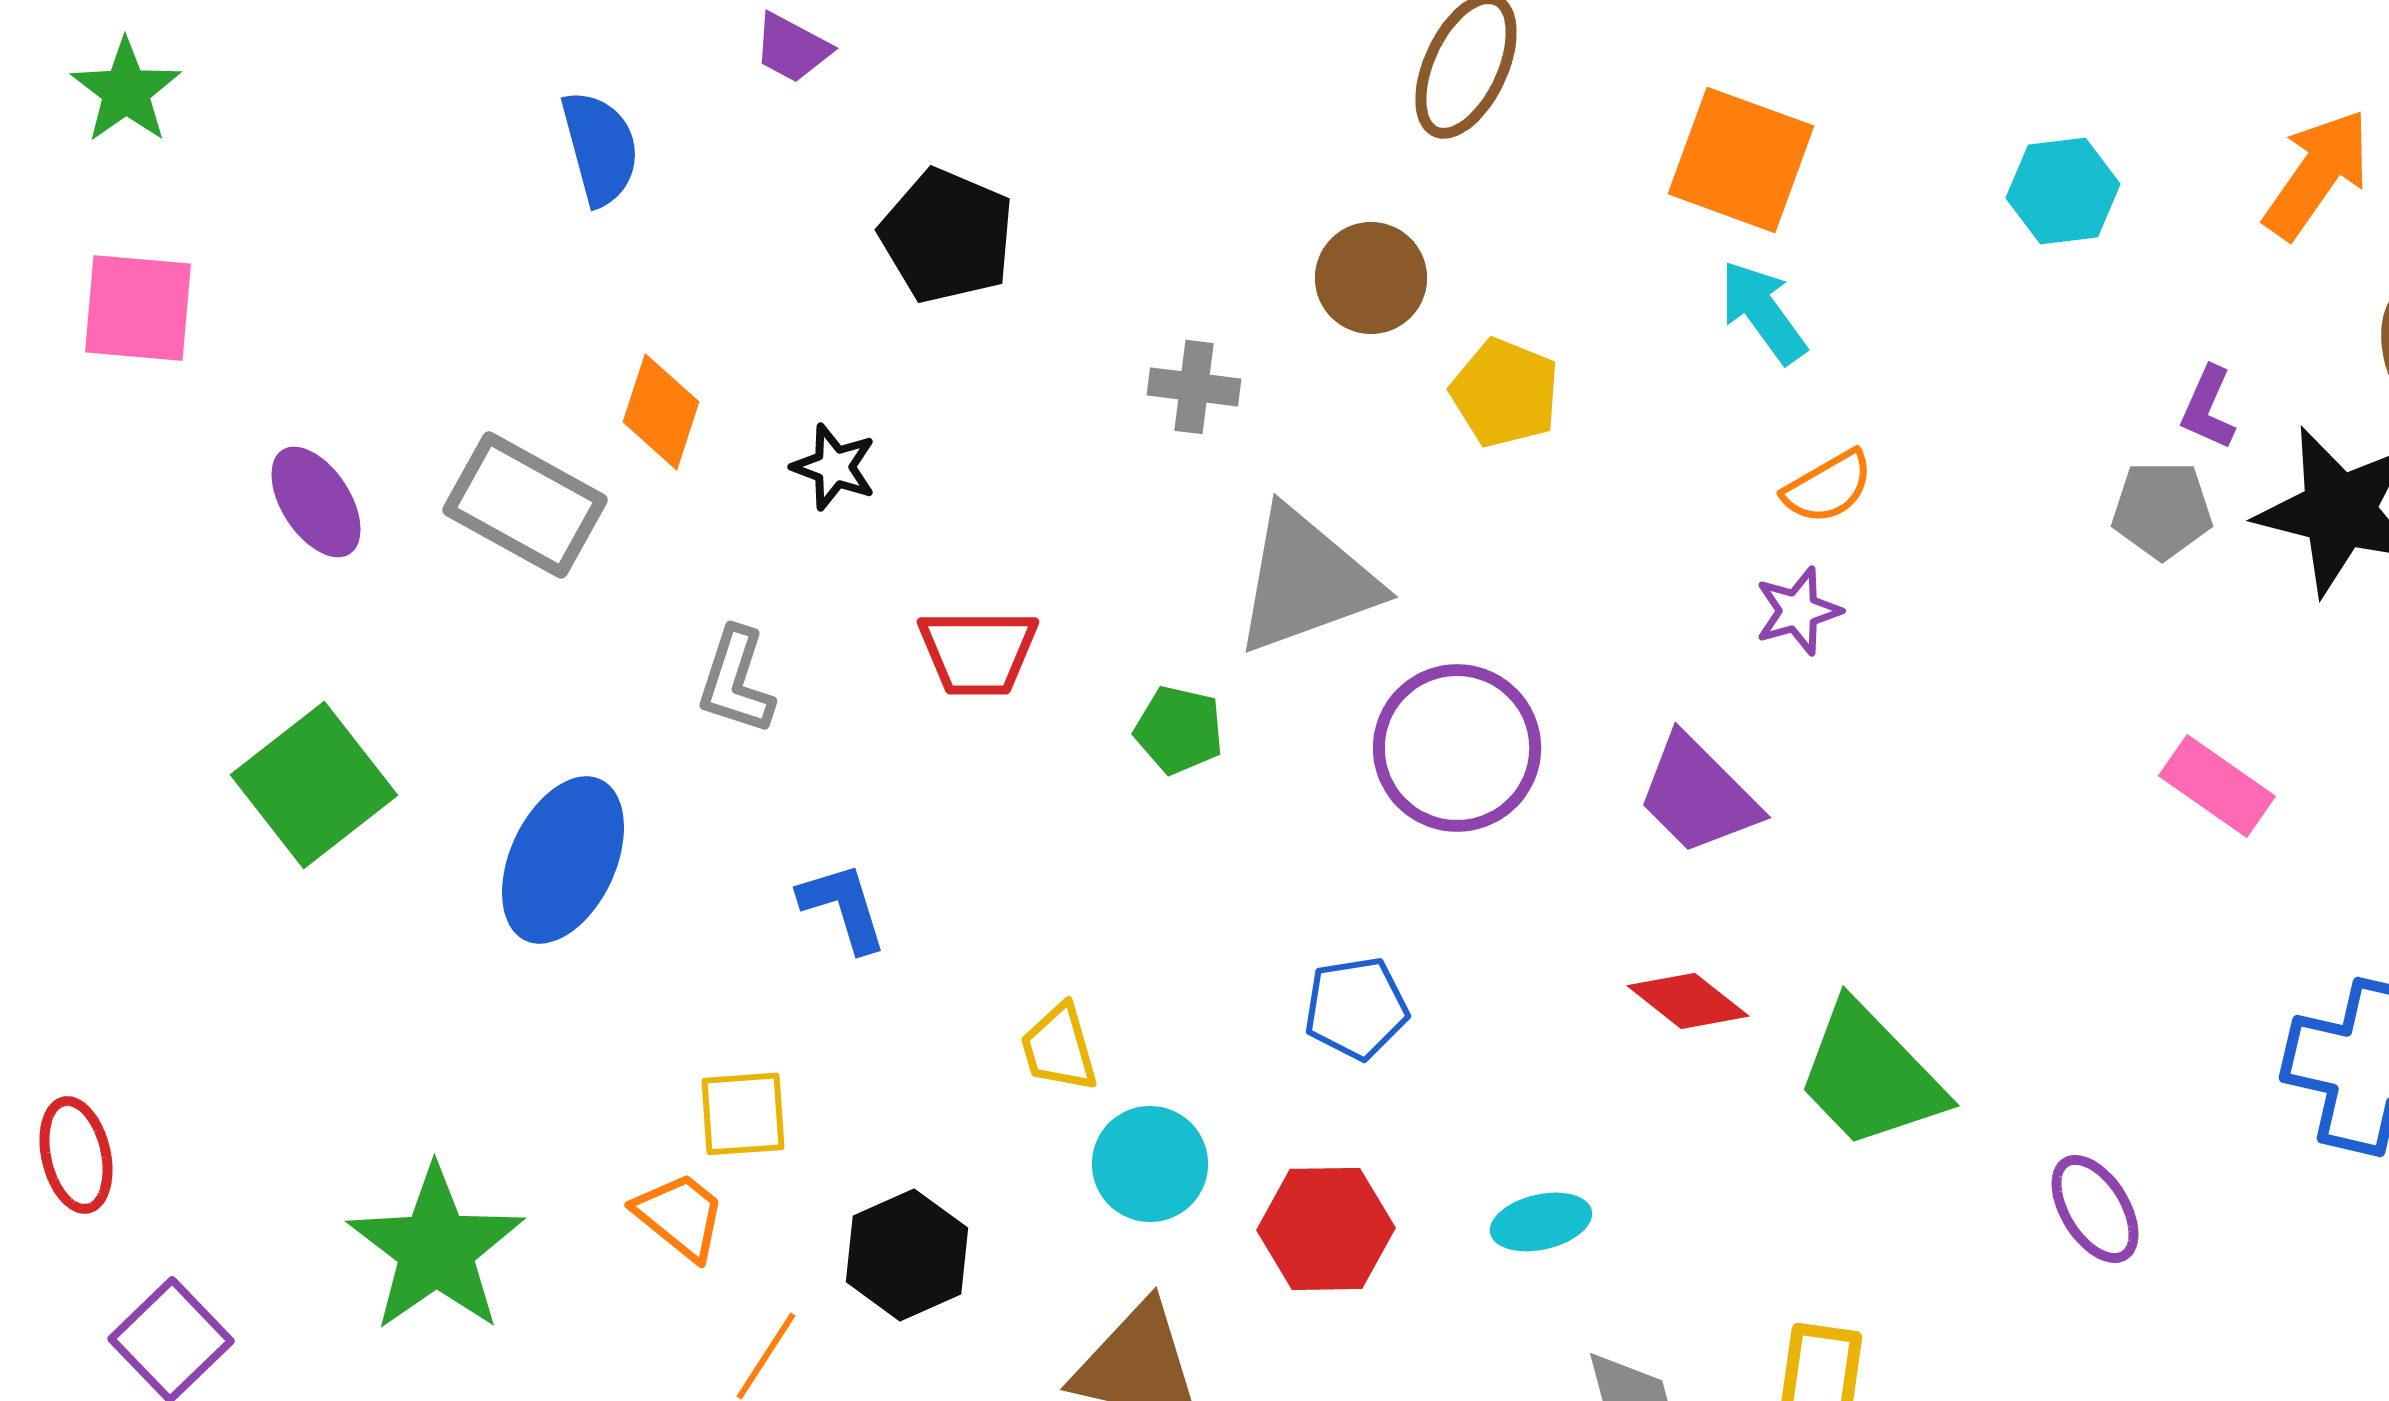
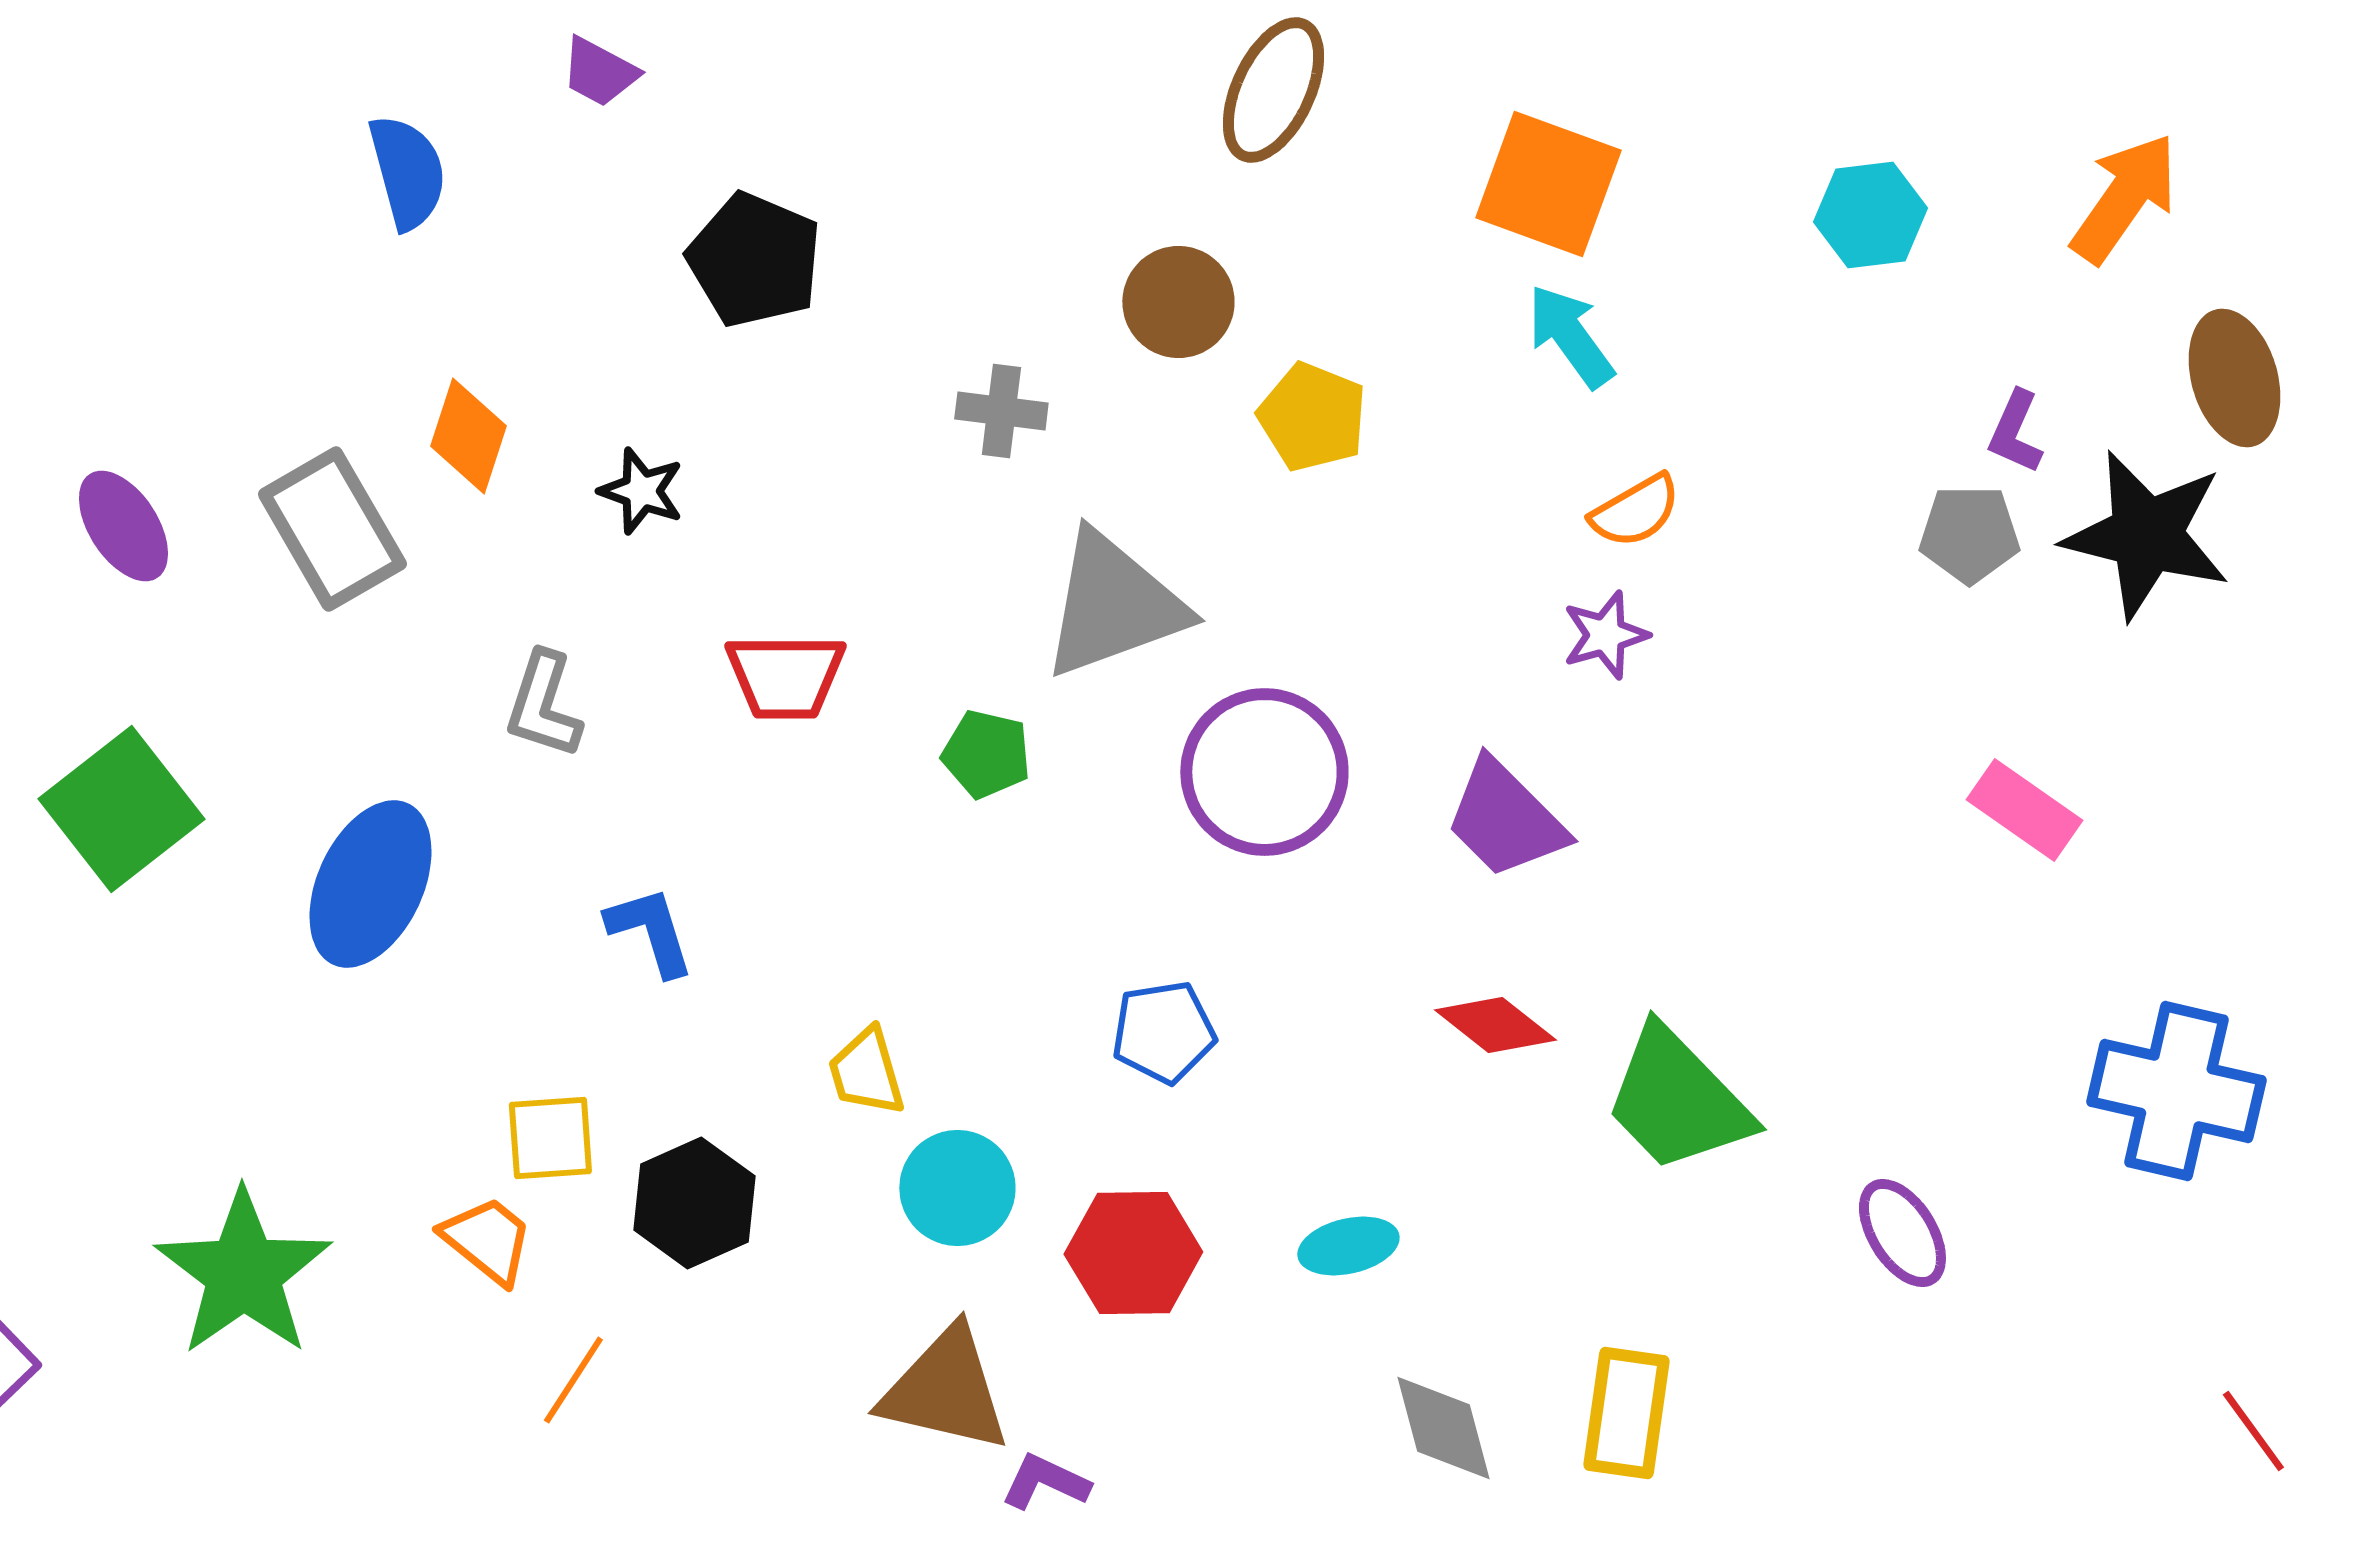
gray rectangle: (525, 505) -> (332, 529), turned 31
black hexagon: (907, 1255) -> (694, 1203), moved

